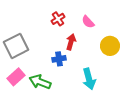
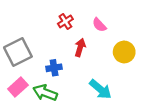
blue cross: (59, 59) -> (54, 68), moved
cyan arrow: (89, 79) -> (100, 89), turned -35

